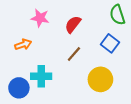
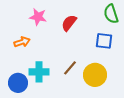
blue square: (110, 43) -> (104, 41), turned -30
brown line: (74, 54) -> (70, 68), moved

